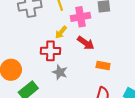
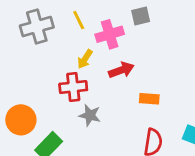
red arrow: (86, 43) -> (121, 70), turned -48

